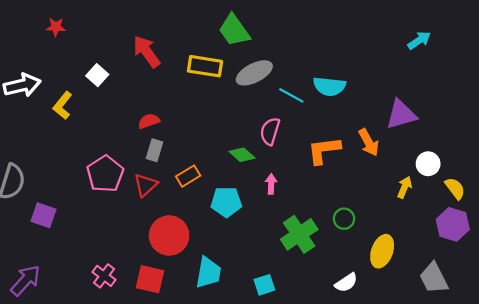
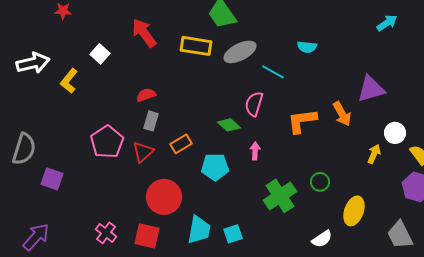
cyan semicircle: (329, 86) -> (307, 47), moved, size x0.7
cyan square: (264, 285) -> (233, 234), moved

